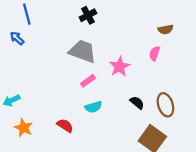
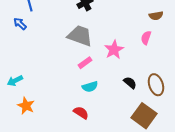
red semicircle: (65, 126) -> (81, 113), moved

